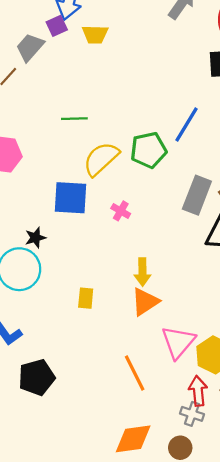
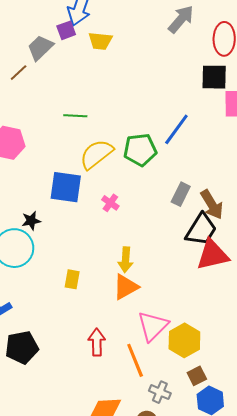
gray rectangle: (197, 195) -> (181, 194), size x0.7
orange line: (135, 373) -> (135, 360), moved
red arrow: (198, 391) -> (97, 342), moved

